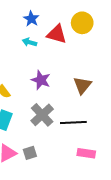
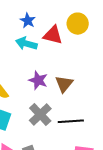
cyan arrow: (29, 42) -> (26, 44), size x1.5
brown triangle: (82, 85) -> (64, 84), moved

